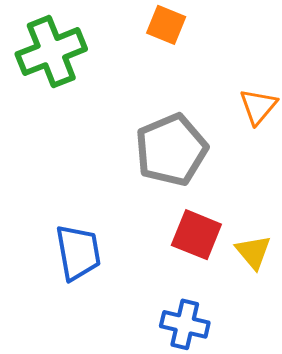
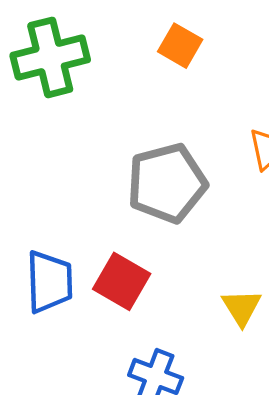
red square: (196, 235) -> (122, 281), moved

